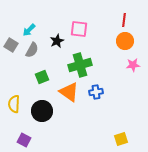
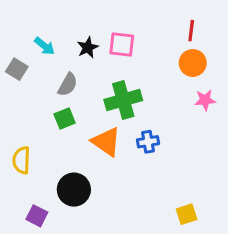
cyan arrow: (29, 30) -> (45, 46), turned -96
black star: (57, 41) -> (88, 48), moved
gray semicircle: (32, 50) -> (68, 85), moved
black circle: (42, 111) -> (74, 190), moved

